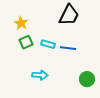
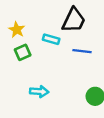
cyan rectangle: (48, 44) -> (51, 39), moved
blue line: (68, 48) -> (82, 51), moved

